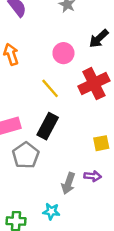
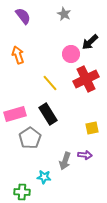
pink circle: (63, 53) -> (71, 54), moved
black rectangle: (48, 126) -> (48, 114), turned -60
cyan star: (51, 211) -> (44, 177), moved

